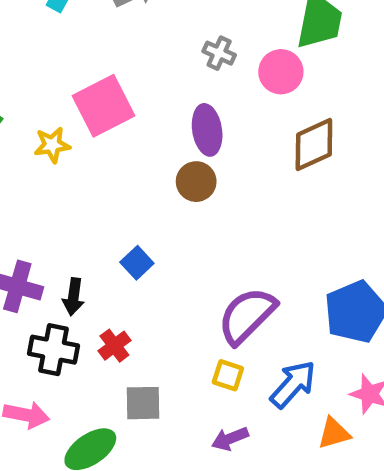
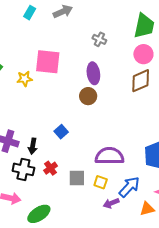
pink circle: (281, 72) -> (143, 54), moved
pink square: (104, 106) -> (48, 62), turned 32
purple semicircle: (247, 316) -> (109, 156), turned 44
gray square: (143, 403) -> (77, 178), moved
purple arrow: (230, 439) -> (111, 203), moved

